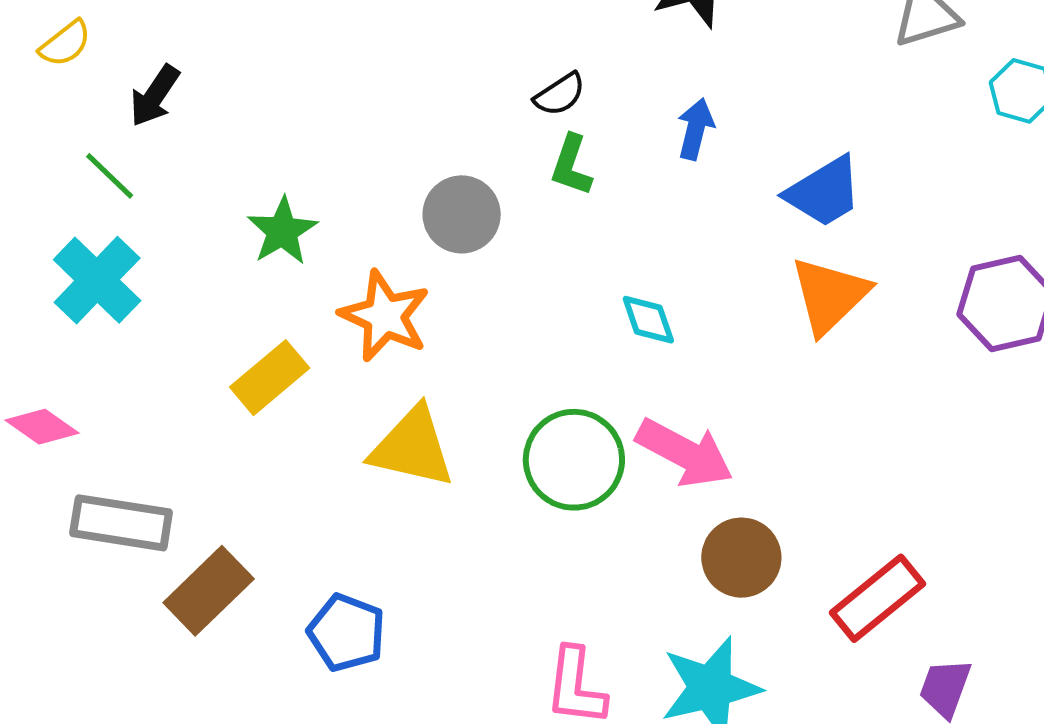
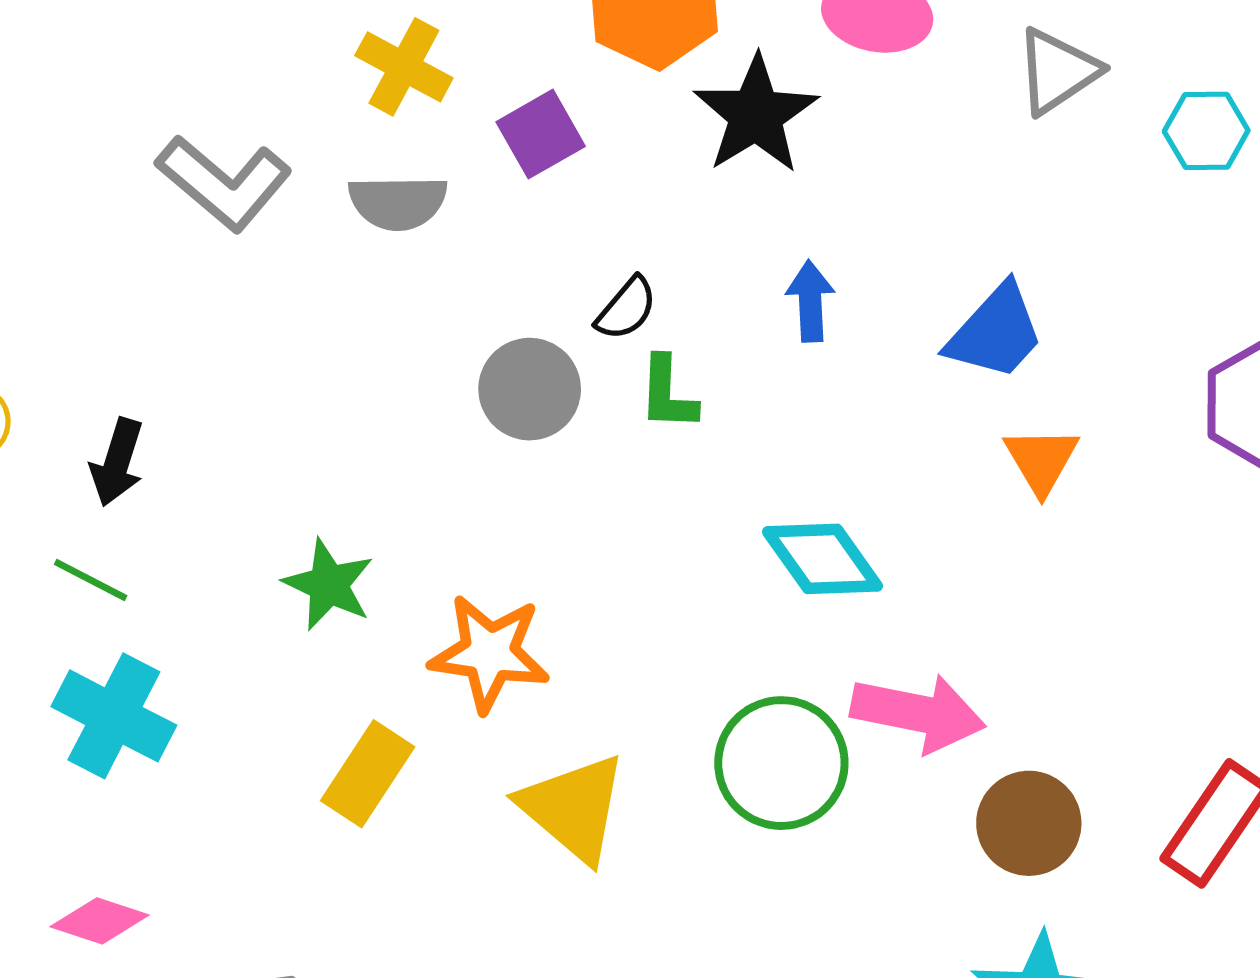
gray circle: (462, 214) -> (530, 389), moved
orange triangle: (830, 295) -> (1041, 460), size x0.7
cyan diamond: (648, 320) -> (822, 559), size x1.5
yellow triangle: (412, 447) -> (573, 808), turned 44

